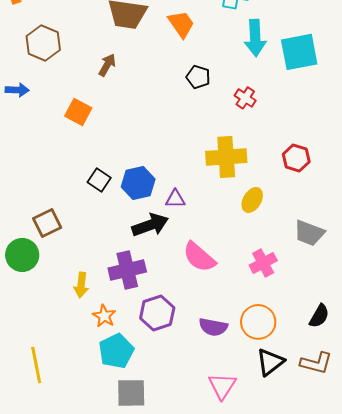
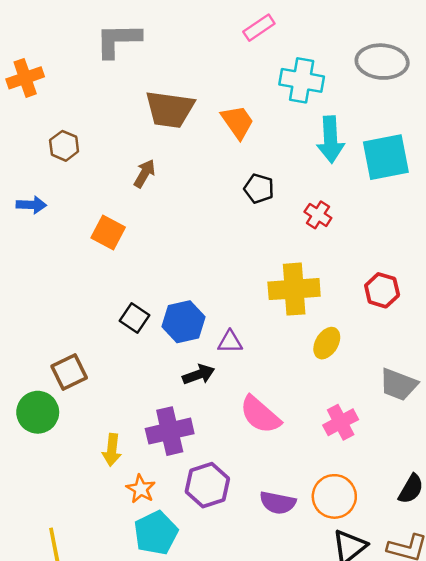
brown hexagon: (43, 43) -> (64, 146), size x0.7
black arrow: (150, 225) -> (199, 375), size x0.7

